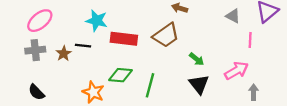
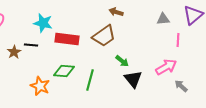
gray triangle: (233, 16) -> (163, 19), turned -32
green arrow: (197, 59) -> (122, 61), moved
gray arrow: (254, 92) -> (181, 86), turned -48

